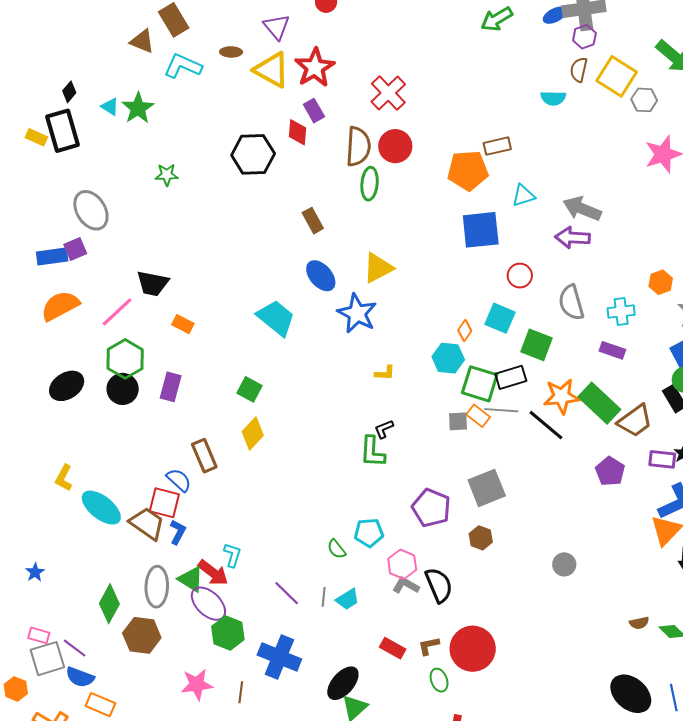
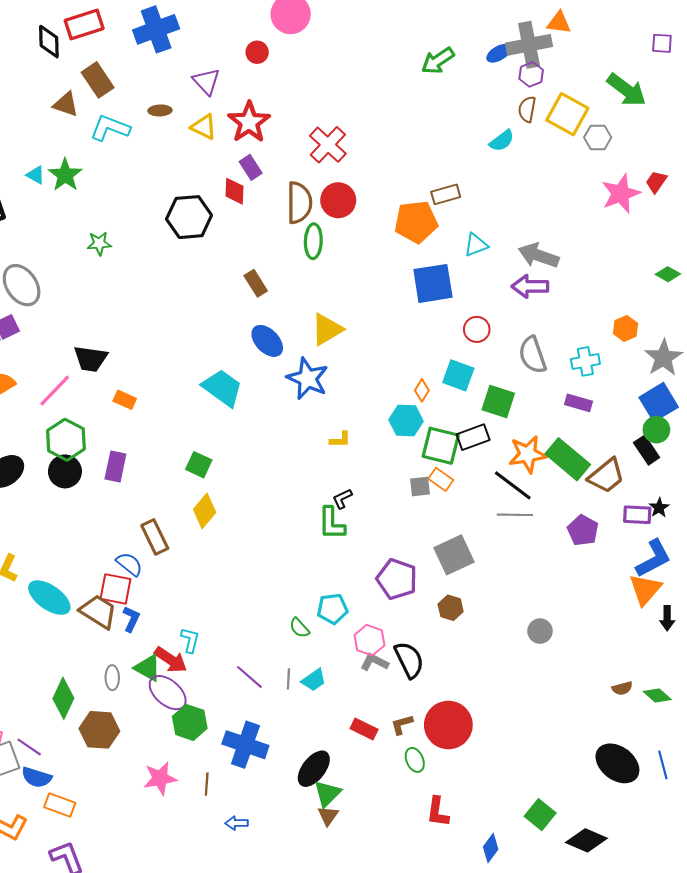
yellow triangle: (272, 70) -> (204, 127), size x0.7
cyan semicircle: (553, 98) -> (502, 141), turned -35
gray line: (501, 410) -> (515, 515), moved
gray ellipse: (157, 587) -> (112, 678), size x0.6

